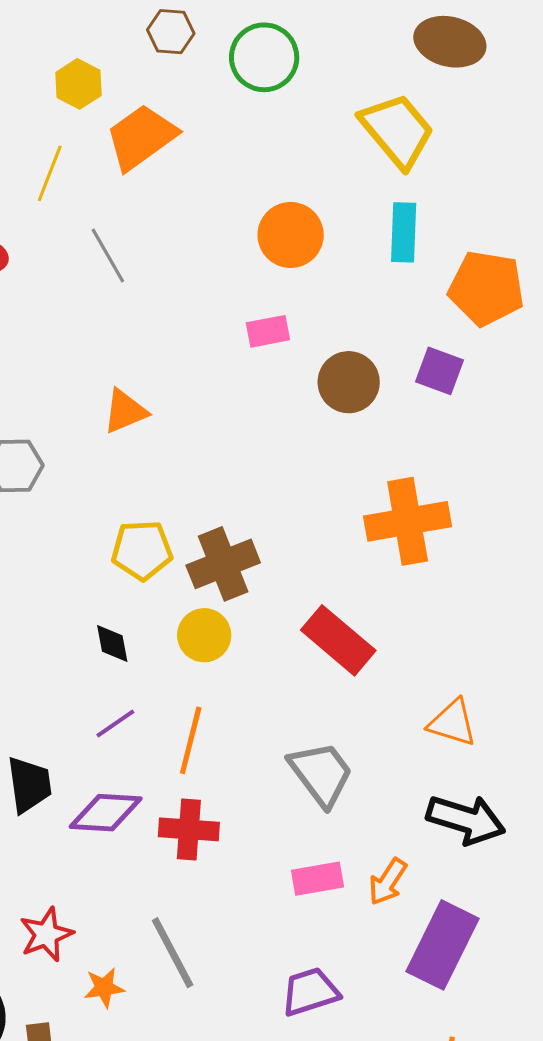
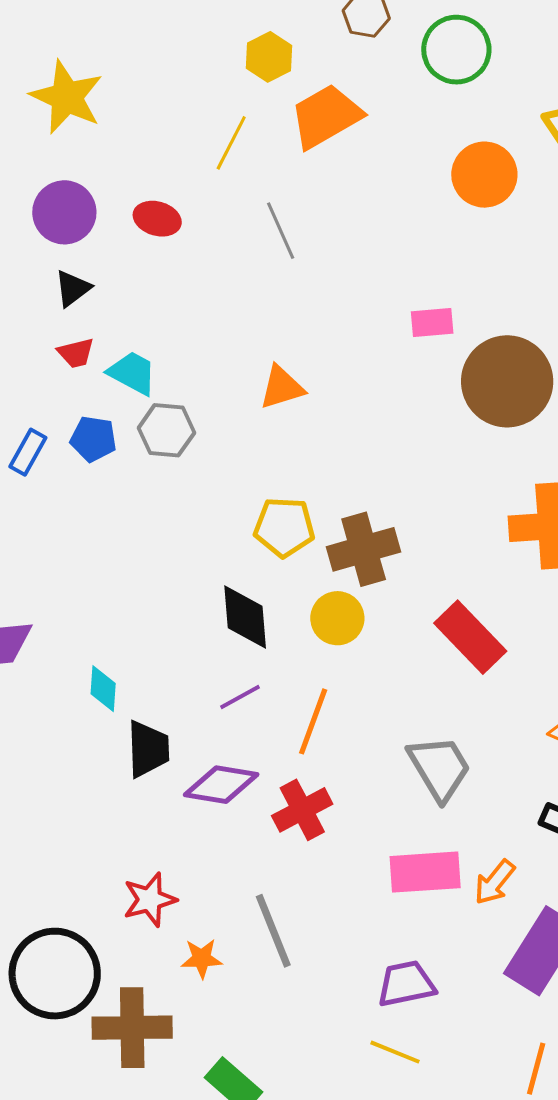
orange circle: (291, 235) -> (484, 175), moved
brown circle: (349, 382) -> (507, 381), size x1.5
black diamond: (112, 643) -> (245, 617), size x1.6
red cross: (189, 829) -> (302, 810), turned -38
pink rectangle: (318, 879) -> (425, 872), size x1.4

